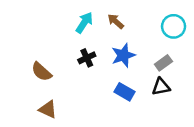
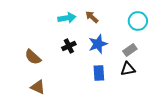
cyan arrow: (84, 23) -> (67, 18), turned 48
blue rectangle: (125, 92) -> (99, 73), turned 56

